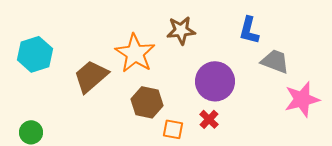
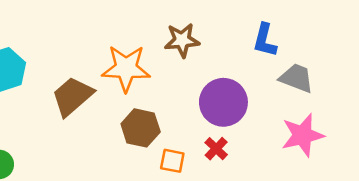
orange star: (135, 53) -> (126, 68), turned -30
pink star: (302, 99) -> (303, 135), moved

